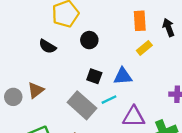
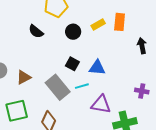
black arrow: (169, 27) -> (142, 46), moved
yellow rectangle: (144, 48) -> (98, 25), moved
brown triangle: (36, 90) -> (24, 77), moved

